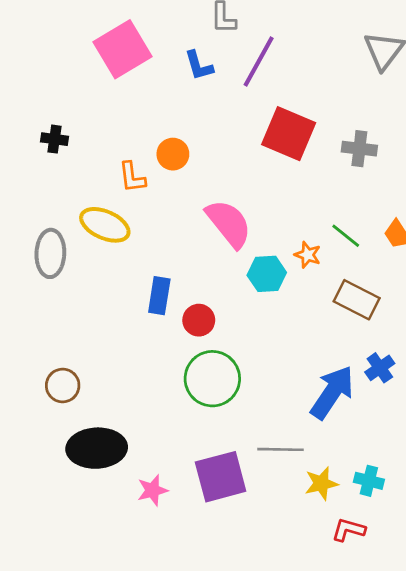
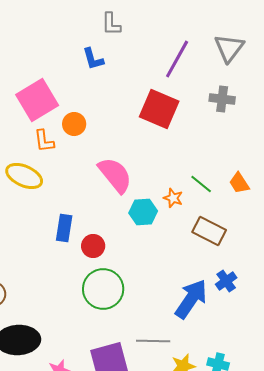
pink square: (123, 49) -> (37, 100), moved
purple line: (259, 61) -> (177, 59), moved
gray cross: (359, 149) -> (222, 99), moved

